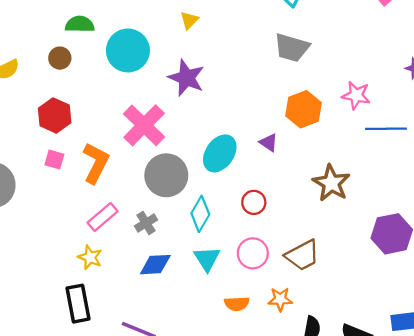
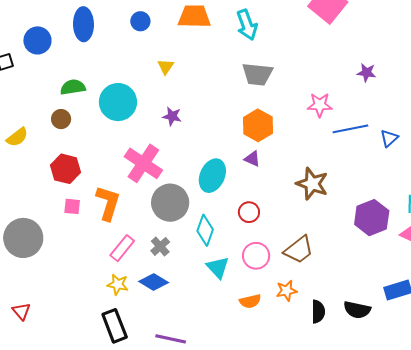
purple star: (186, 78) -> (172, 116), size x0.6
orange hexagon: (303, 109) -> (258, 125), moved
blue diamond: (155, 265) -> (154, 282), moved, turned 44

